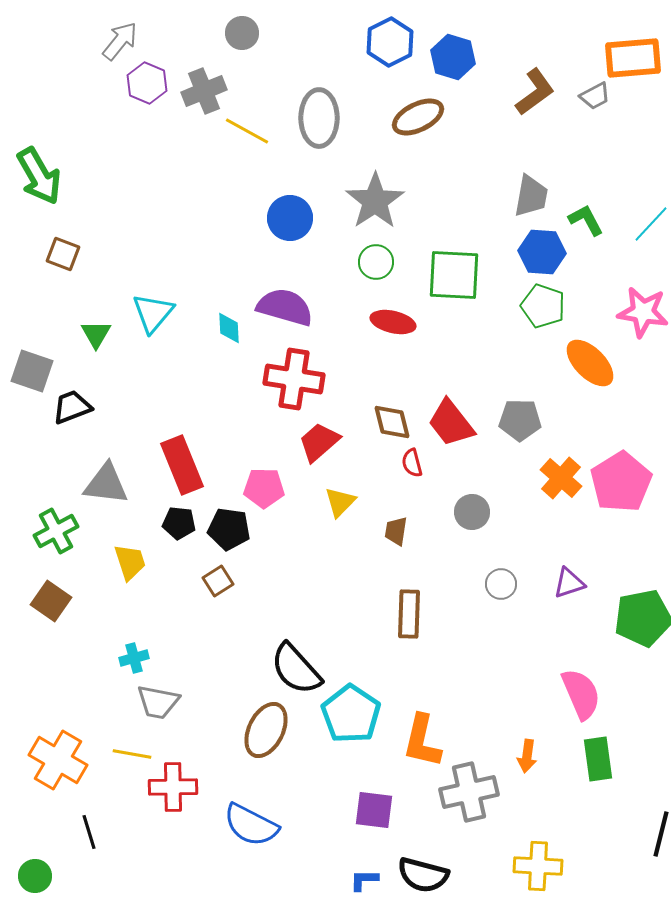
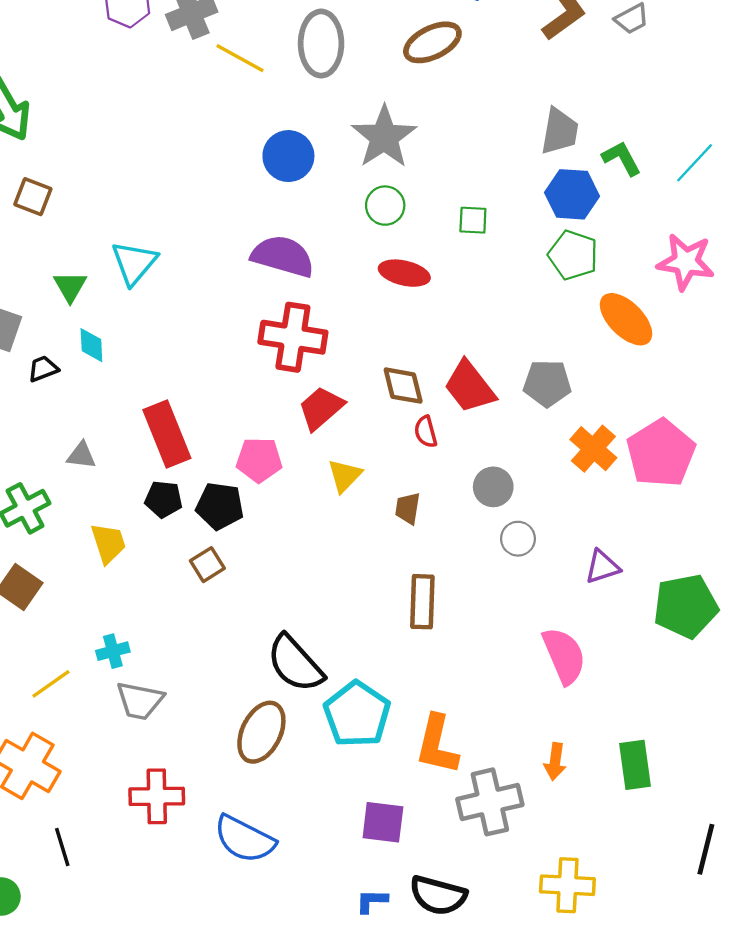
green square: (454, 275) -> (473, 220), size x0.5
cyan diamond: (229, 328) -> (91, 345), moved
black trapezoid: (72, 407) -> (43, 369), size x0.7
gray triangle: (106, 484) -> (81, 455), size x0.6
gray circle: (501, 584) -> (518, 539), moved
pink semicircle: (581, 694) -> (564, 656), moved
yellow line: (132, 754) -> (51, 684), moved, turned -45

